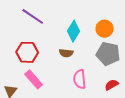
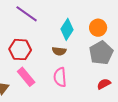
gray pentagon: (108, 54) -> (101, 53), turned 30
pink semicircle: (80, 79) -> (60, 77), moved

